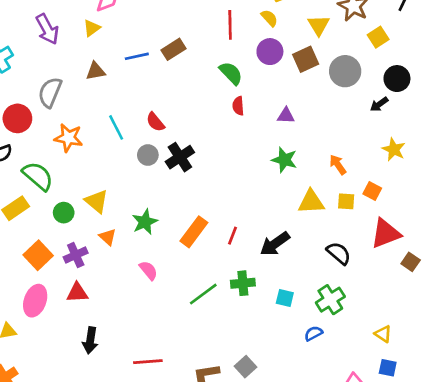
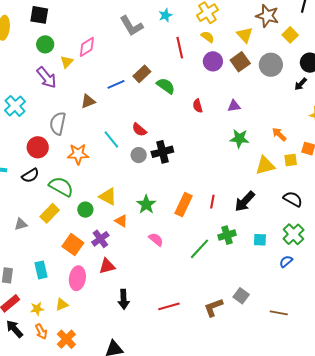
yellow triangle: (92, 28) -> (67, 62), moved
green semicircle: (231, 73) -> (166, 86), moved
black cross: (180, 157) -> (162, 152), turned 30

